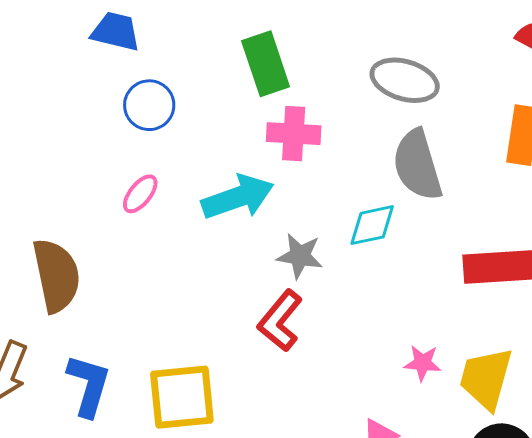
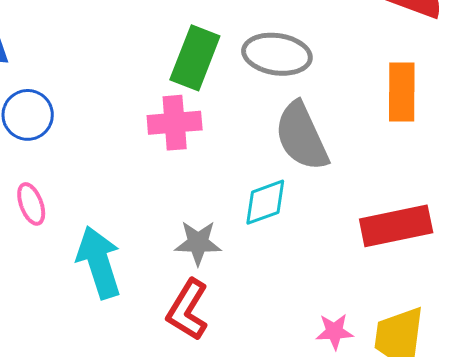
green rectangle: (266, 64) -> (195, 58), moved, turned 48
pink ellipse: (140, 194) -> (31, 204), turned -51
cyan arrow: (238, 197) -> (99, 262), moved, turned -80

